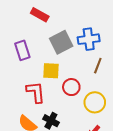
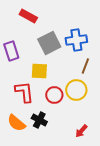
red circle: (71, 87) -> (54, 95), moved
yellow circle: (95, 102) -> (76, 90), moved

